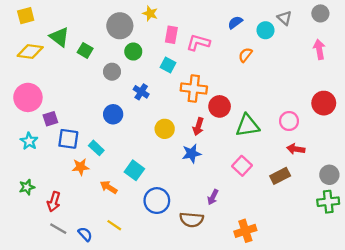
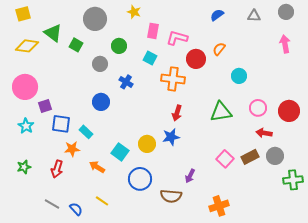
gray triangle: (285, 18) -> (254, 16), turned -40
blue semicircle: (235, 22) -> (217, 15), moved
gray circle: (120, 26) -> (95, 19), moved
cyan circle: (265, 30) -> (239, 76), moved
red circle: (324, 103) -> (289, 111), moved
red circle: (220, 106) -> (196, 59), moved
yellow circle: (165, 129) -> (147, 144), moved
pink square: (242, 166) -> (225, 159), moved
gray circle: (329, 175) -> (275, 156), moved
red arrow: (54, 202) -> (57, 169), moved

